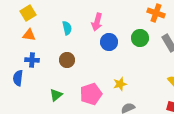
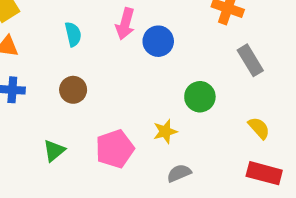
green circle: (140, 38) -> (200, 97), moved
blue circle: (109, 42) -> (158, 41), moved

